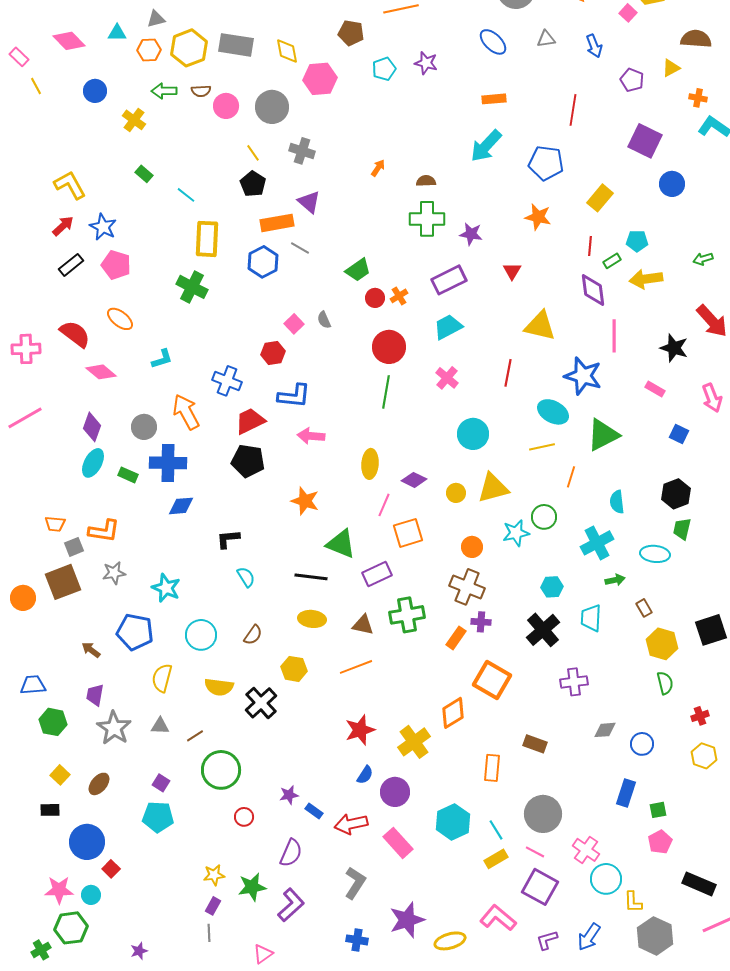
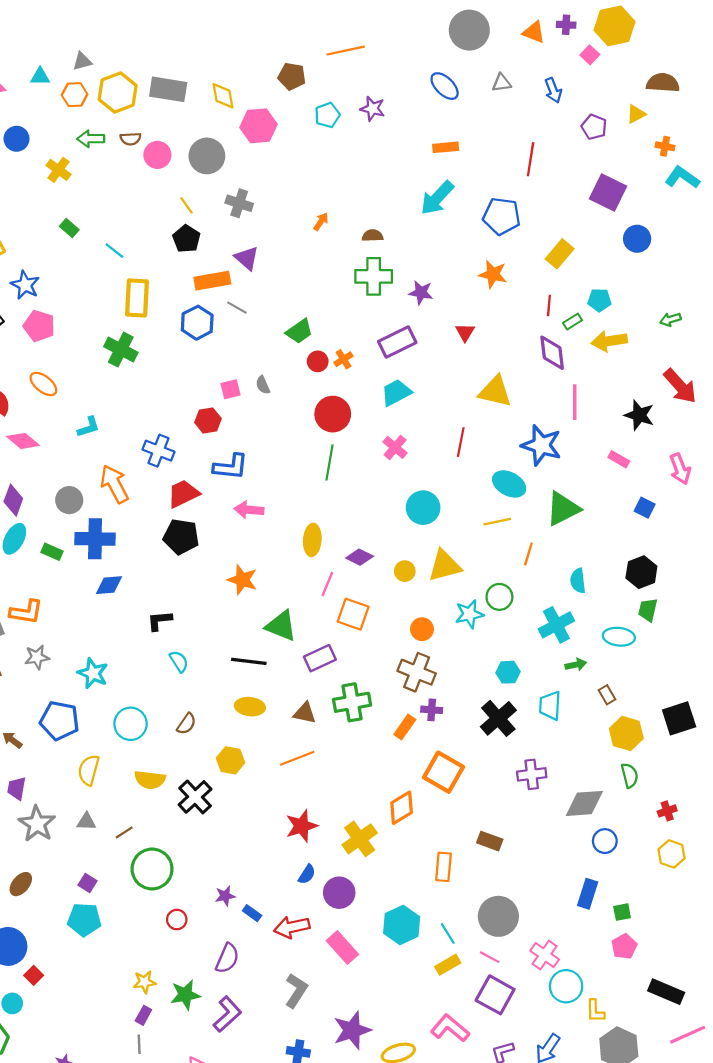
pink square: (294, 324) -> (231, 389), turned 30
orange square: (408, 533) -> (353, 614), turned 36
gray diamond: (605, 730) -> (584, 803), moved, size x1.6

